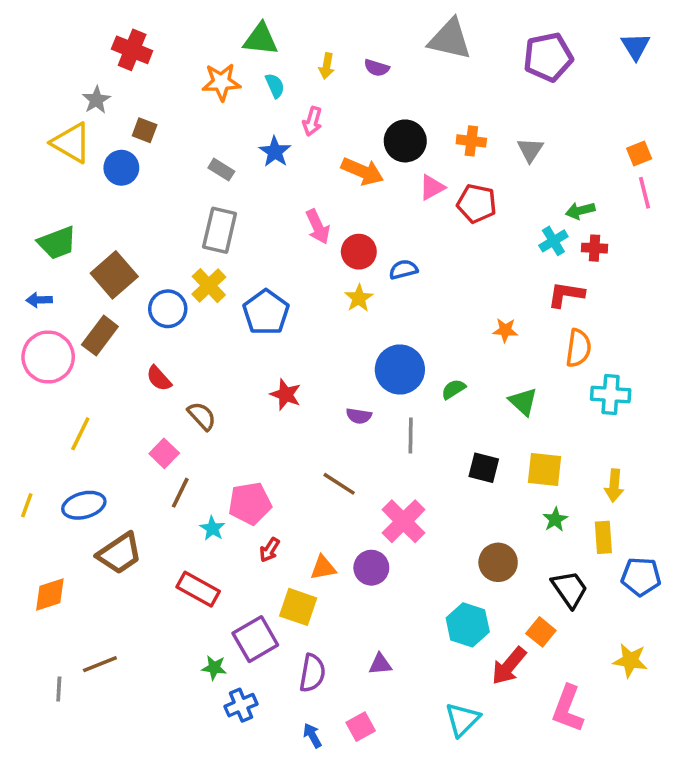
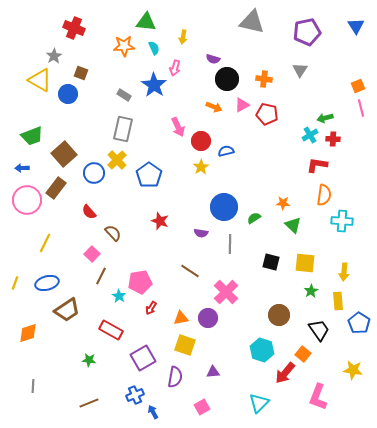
purple semicircle: (377, 68) -> (213, 59), moved
gray triangle: (530, 150) -> (300, 70), moved
blue star: (275, 152) -> (154, 85), size x1.4
orange arrow: (362, 171) -> (214, 107), moved, size x0.7
orange star: (505, 330) -> (283, 203), moved
blue pentagon: (641, 577) -> (359, 323), turned 30
yellow square: (298, 607) -> (185, 345), moved
brown line: (100, 664) -> (89, 403), moved
green star: (214, 668) -> (89, 360), moved
blue arrow: (312, 736) -> (153, 412), moved

